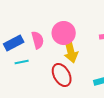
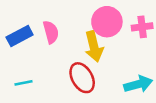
pink circle: (64, 33) -> (107, 22), moved
cyan line: (22, 62) -> (23, 83), moved

